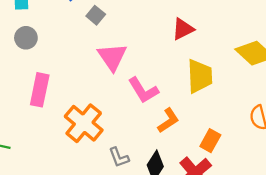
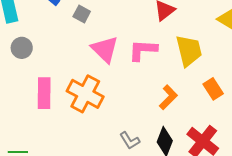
pink L-shape: (143, 90) -> (143, 50), moved, turned 136
orange cross: (84, 123) -> (85, 94), moved
orange rectangle: (210, 141) -> (213, 89), moved, turned -50

